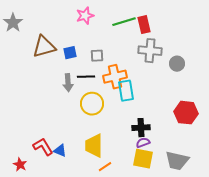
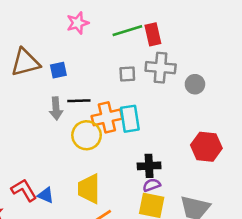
gray square: (97, 56) -> (127, 74), moved
orange cross: (115, 77) -> (107, 117), moved

